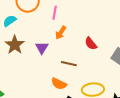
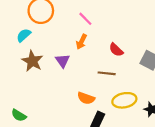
pink line: (55, 13) -> (85, 19), moved, turned -48
brown line: (69, 64) -> (107, 73), moved

